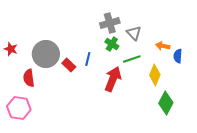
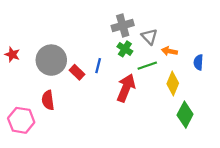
orange arrow: (163, 46) -> (169, 51), moved
red semicircle: (29, 78) -> (48, 100), moved

